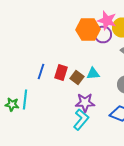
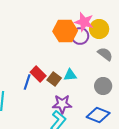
blue line: (41, 72) -> (27, 82), moved
red rectangle: (61, 72) -> (38, 74), turned -63

